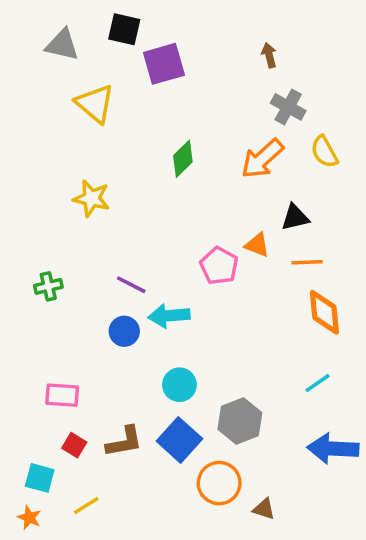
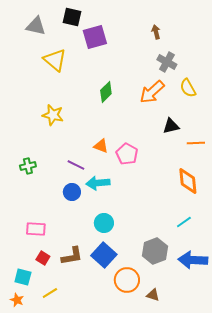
orange triangle: (257, 245) -> (101, 146), moved
orange line: (307, 262) -> (196, 143), moved
gray hexagon: (240, 421) -> (155, 251), moved

